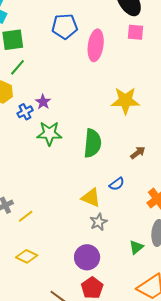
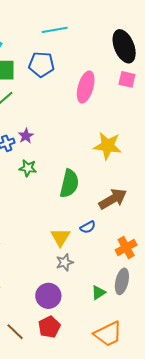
blue pentagon: (65, 26) -> (41, 64), moved
green star: (49, 133) -> (28, 168), size x0.7
brown arrow: (138, 153) -> (113, 199), size x1.8
yellow triangle: (91, 198) -> (60, 237), turned 30

